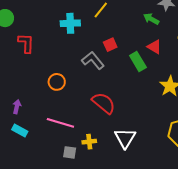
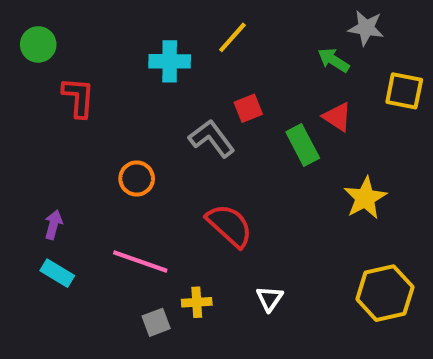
white triangle: (125, 138) -> (270, 299), size x0.6
gray square: (70, 152) -> (156, 322), turned -32

